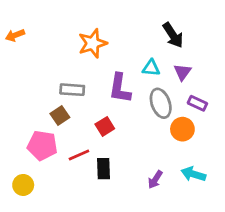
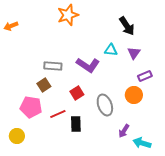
orange star: (93, 43) -> (68, 15), moved
purple L-shape: (120, 88) -> (88, 65), turned -65
gray ellipse: (161, 103) -> (105, 105), moved
purple rectangle: (197, 103) -> (145, 76), turned -48
cyan arrow: (193, 174) -> (142, 143), moved
purple arrow: (155, 180) -> (124, 131), moved

